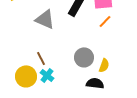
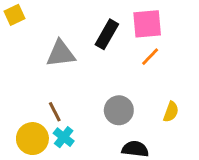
gray triangle: (45, 19) -> (61, 54), turned -30
yellow semicircle: (104, 65) -> (171, 112), moved

